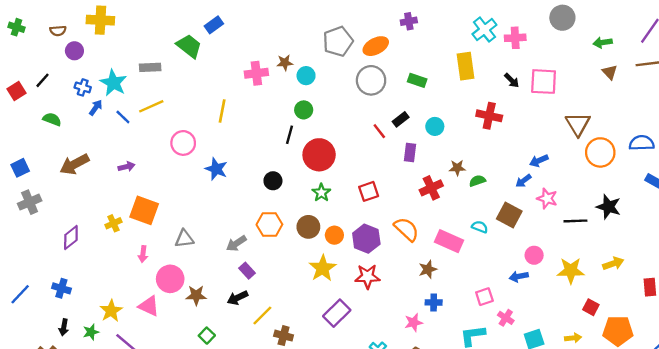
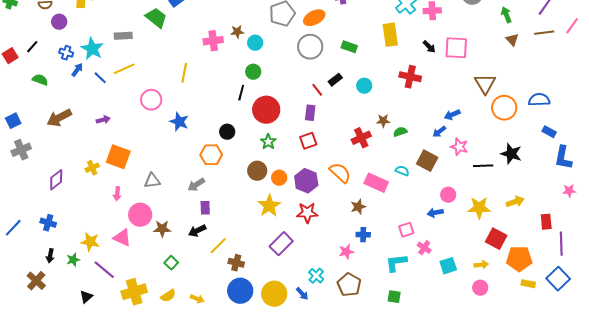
green arrow: (603, 43) -> (506, 15), turned 77
purple rectangle: (410, 152) -> (310, 113), moved
orange hexagon: (269, 225) -> (211, 155), moved
purple rectangle: (247, 271) -> (205, 208), turned 40
red square: (591, 307) -> (496, 239), size x1.5
yellow star: (111, 311) -> (90, 242), turned -30

